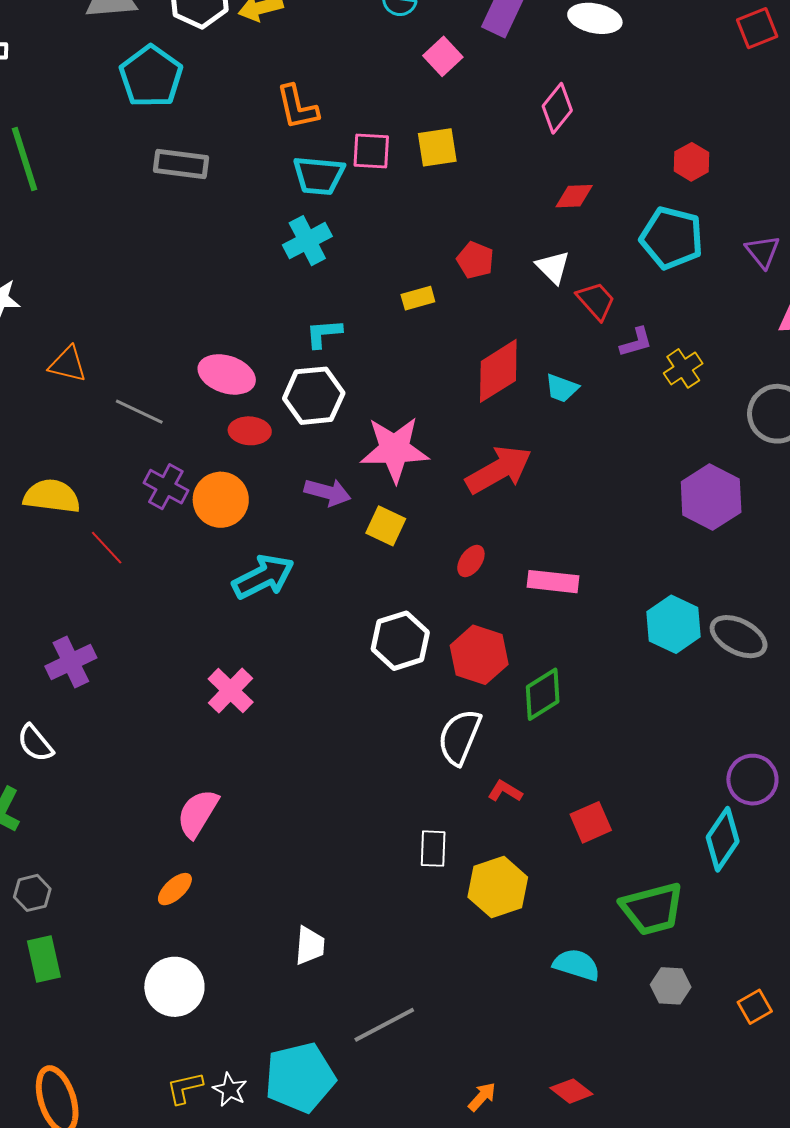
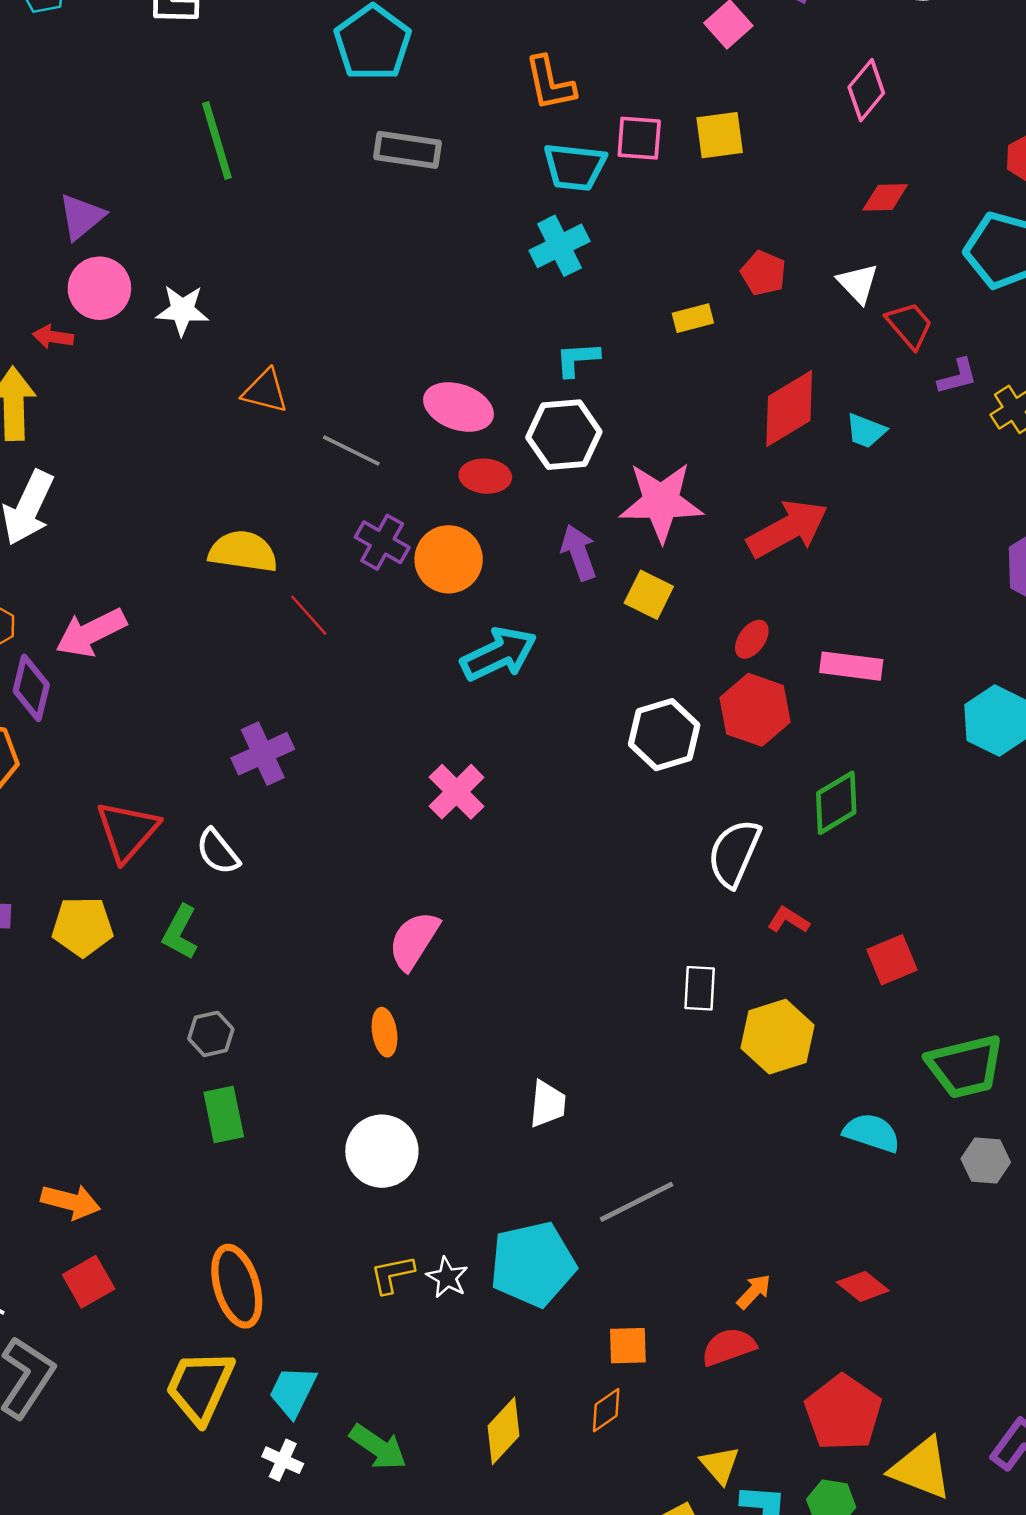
purple arrow: (328, 492) -> (579, 552), turned -126
red hexagon: (479, 655) -> (755, 710), moved
orange ellipse: (175, 889) -> (385, 1032), turned -57

